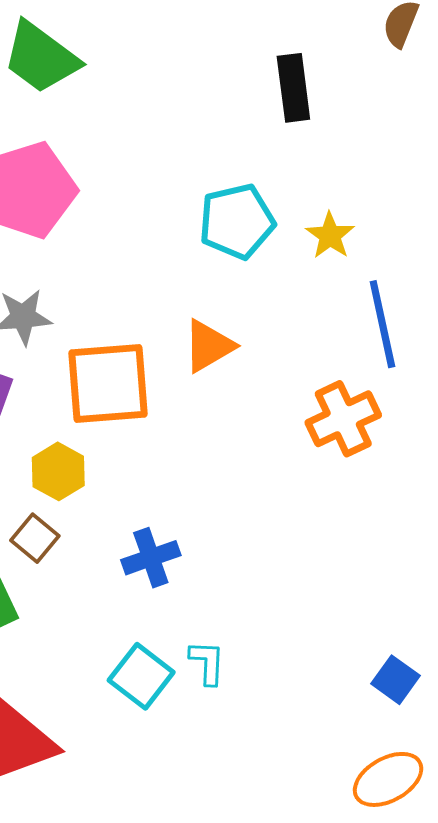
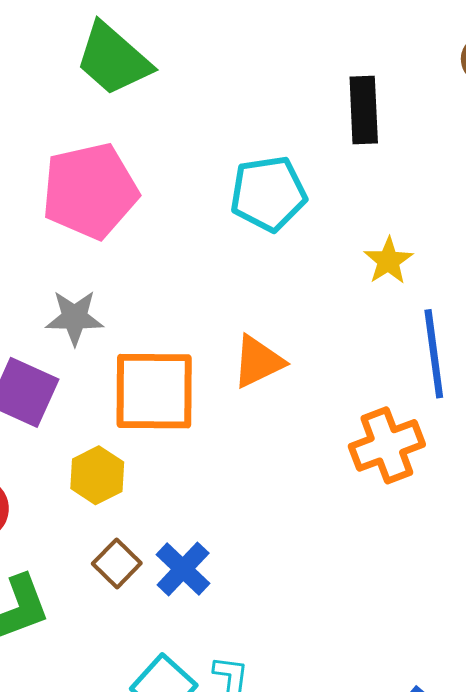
cyan pentagon: (237, 221) -> (268, 194), moved
brown square: (35, 538) -> (117, 563), moved
blue cross: (151, 558) -> (183, 569), turned -32

